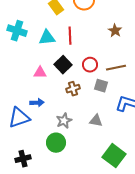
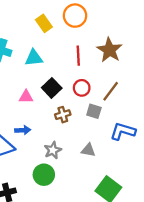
brown star: (115, 31) -> (109, 50), size x1.6
red line: (70, 36) -> (78, 56), moved
brown line: (116, 68) -> (111, 91), turned -42

